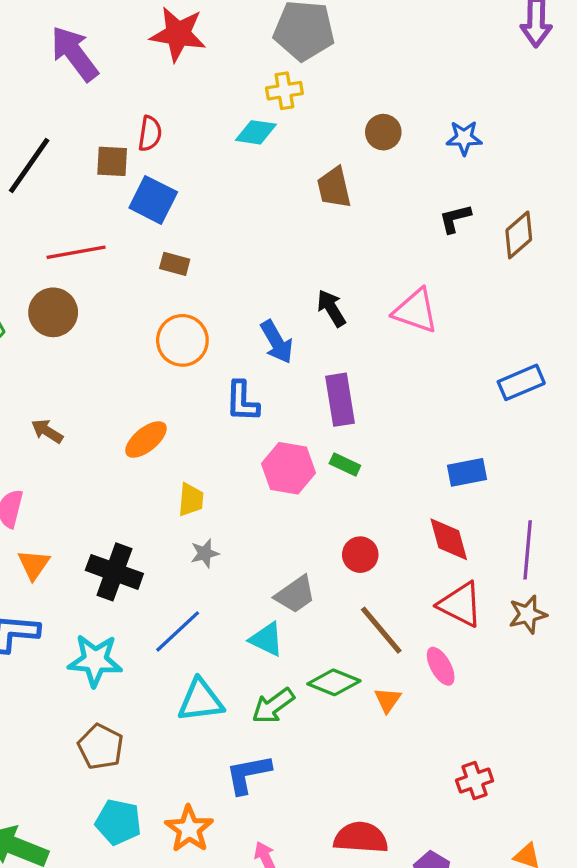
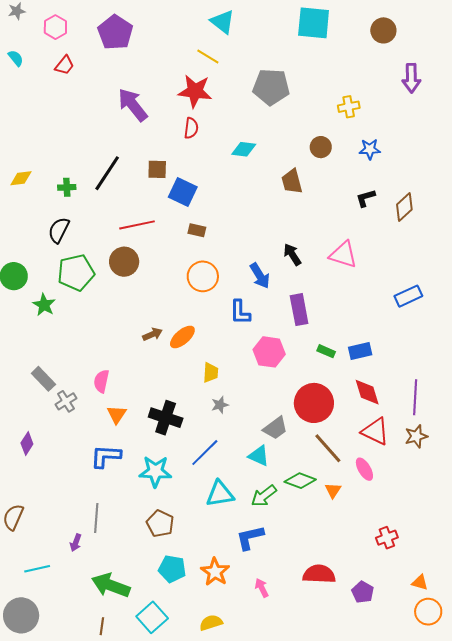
yellow cross: (284, 91) -> (349, 107), moved
red semicircle: (150, 134) -> (191, 128), moved
brown arrow: (47, 431) -> (152, 334), moved, turned 126
green rectangle: (345, 464) -> (326, 351), moved
blue rectangle: (467, 472) -> (360, 351), moved
red circle: (360, 555) -> (314, 403), size x1.8

